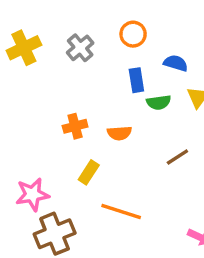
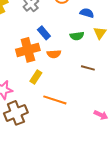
blue rectangle: (136, 80) -> (44, 33), moved, turned -32
orange cross: (75, 126) -> (28, 50), size x1.6
brown line: (177, 157) -> (88, 68), turned 48

